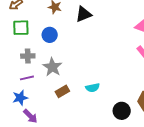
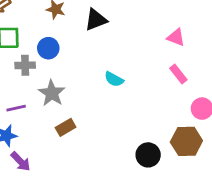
gray cross: (28, 56) -> (25, 65), moved
cyan semicircle: (93, 88) -> (114, 79), moved, turned 40

